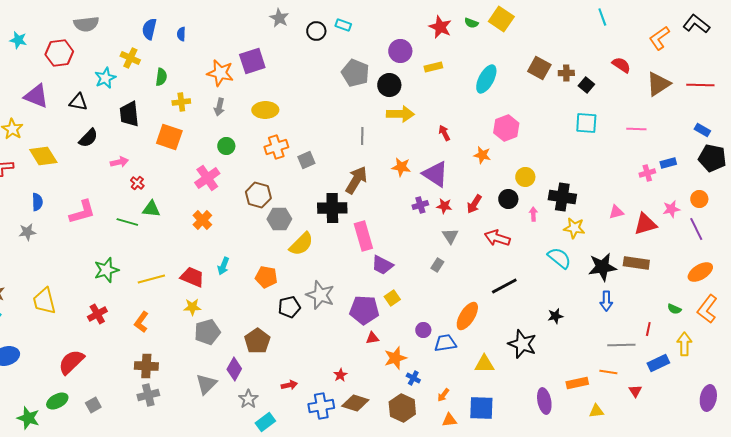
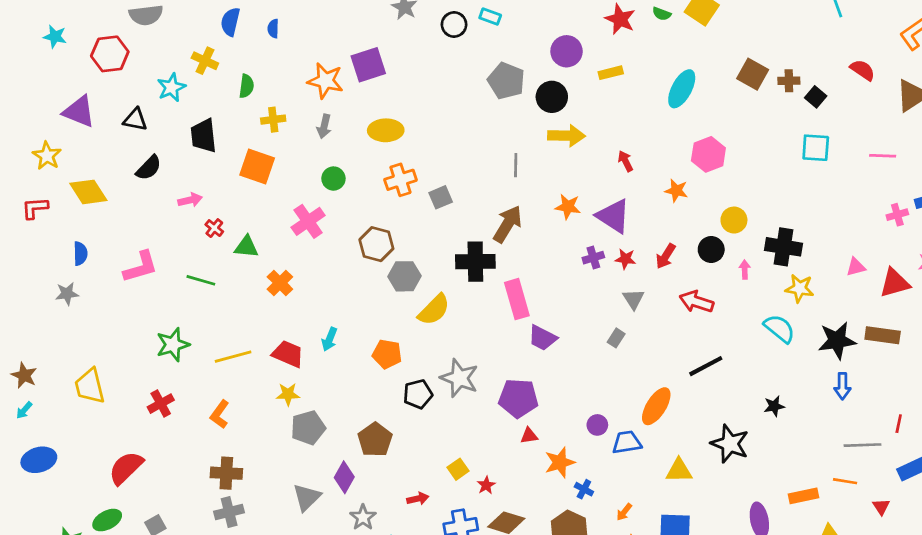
green triangle: (151, 209) -> (246, 247), moved
orange cross: (202, 220) -> (280, 283), moved
yellow square: (392, 298) -> (458, 469), moved

